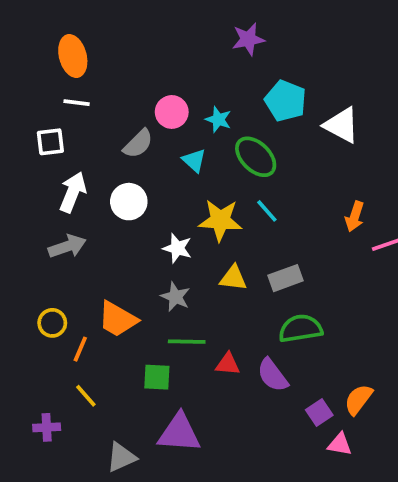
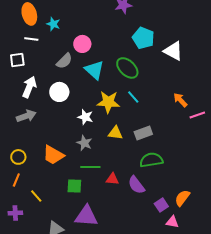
cyan star: (218, 119) -> (53, 24), moved
cyan triangle: (194, 161) -> (94, 70), size x1.5
orange arrow: (355, 217) -> (180, 100), turned 119
orange line: (80, 349) -> (16, 180), moved

